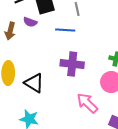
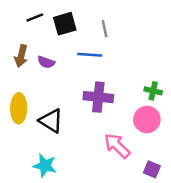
purple semicircle: (30, 22) -> (46, 62), moved

